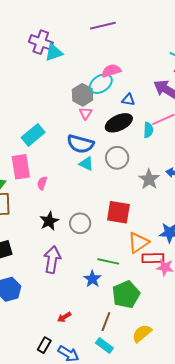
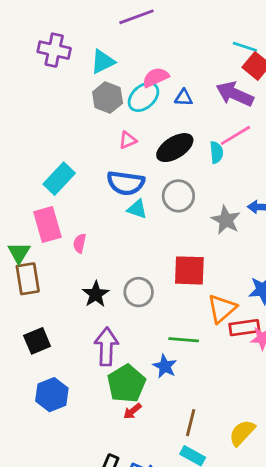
cyan triangle: (54, 53) -> (103, 62), moved
gray hexagon: (83, 95) -> (108, 98), moved
blue triangle: (128, 100) -> (184, 98), moved
pink triangle: (86, 113) -> (128, 140), turned 40
green pentagon: (126, 294) -> (126, 384), moved
red arrow: (64, 317) -> (132, 411), moved

